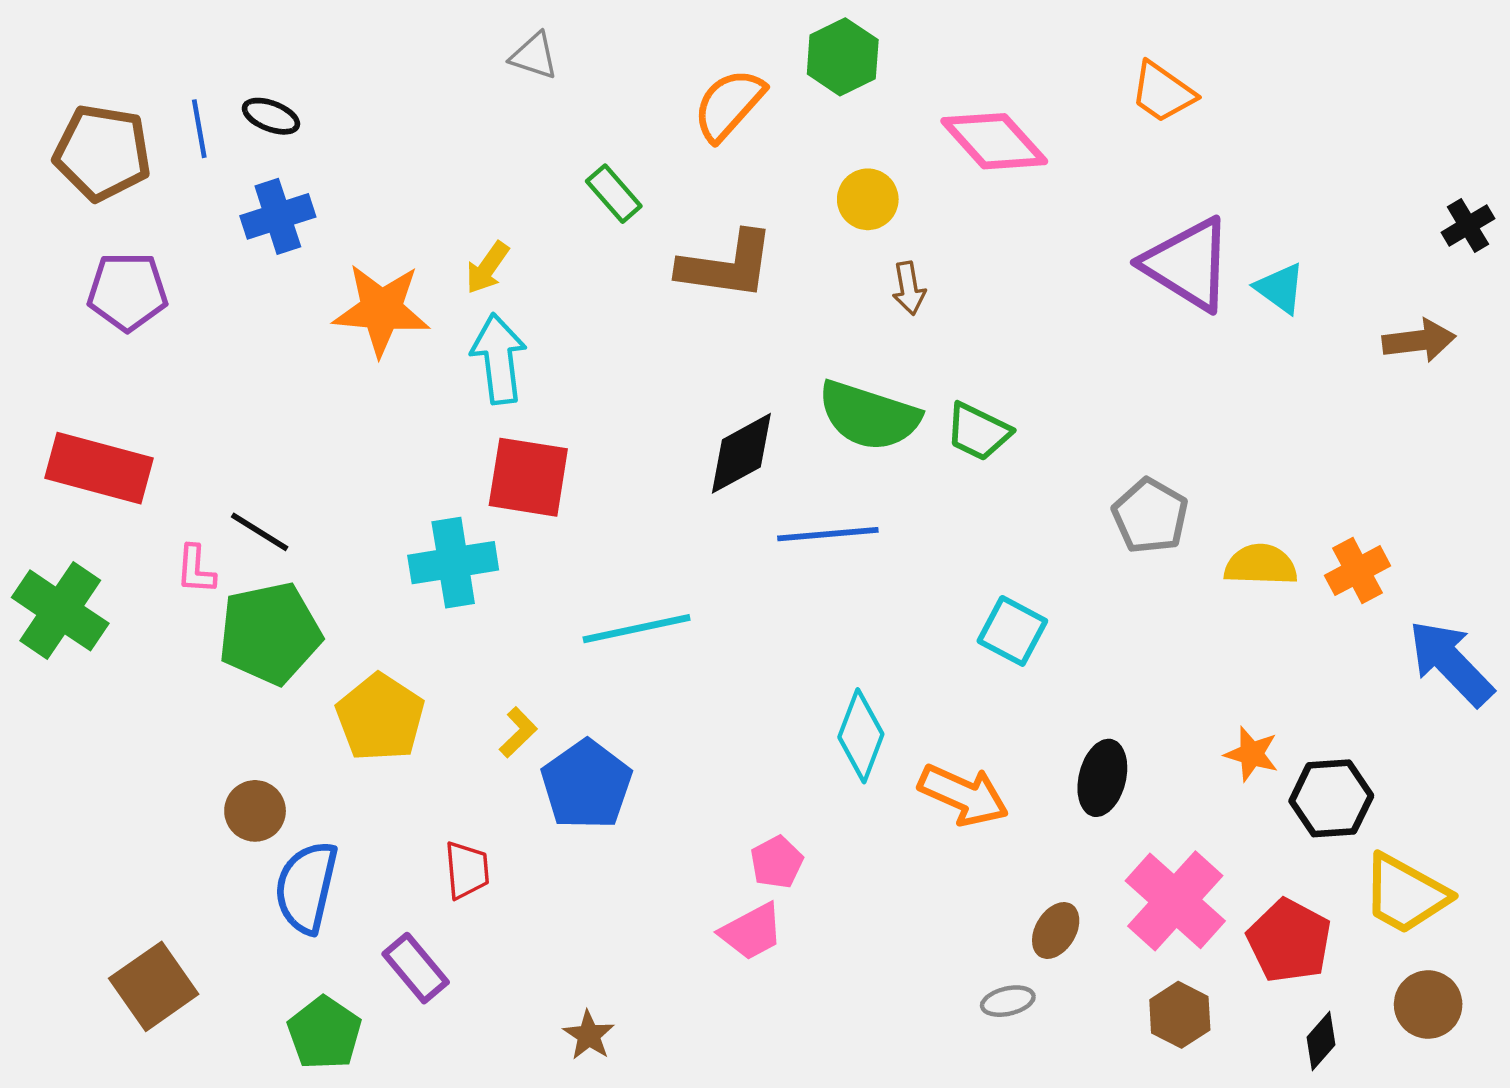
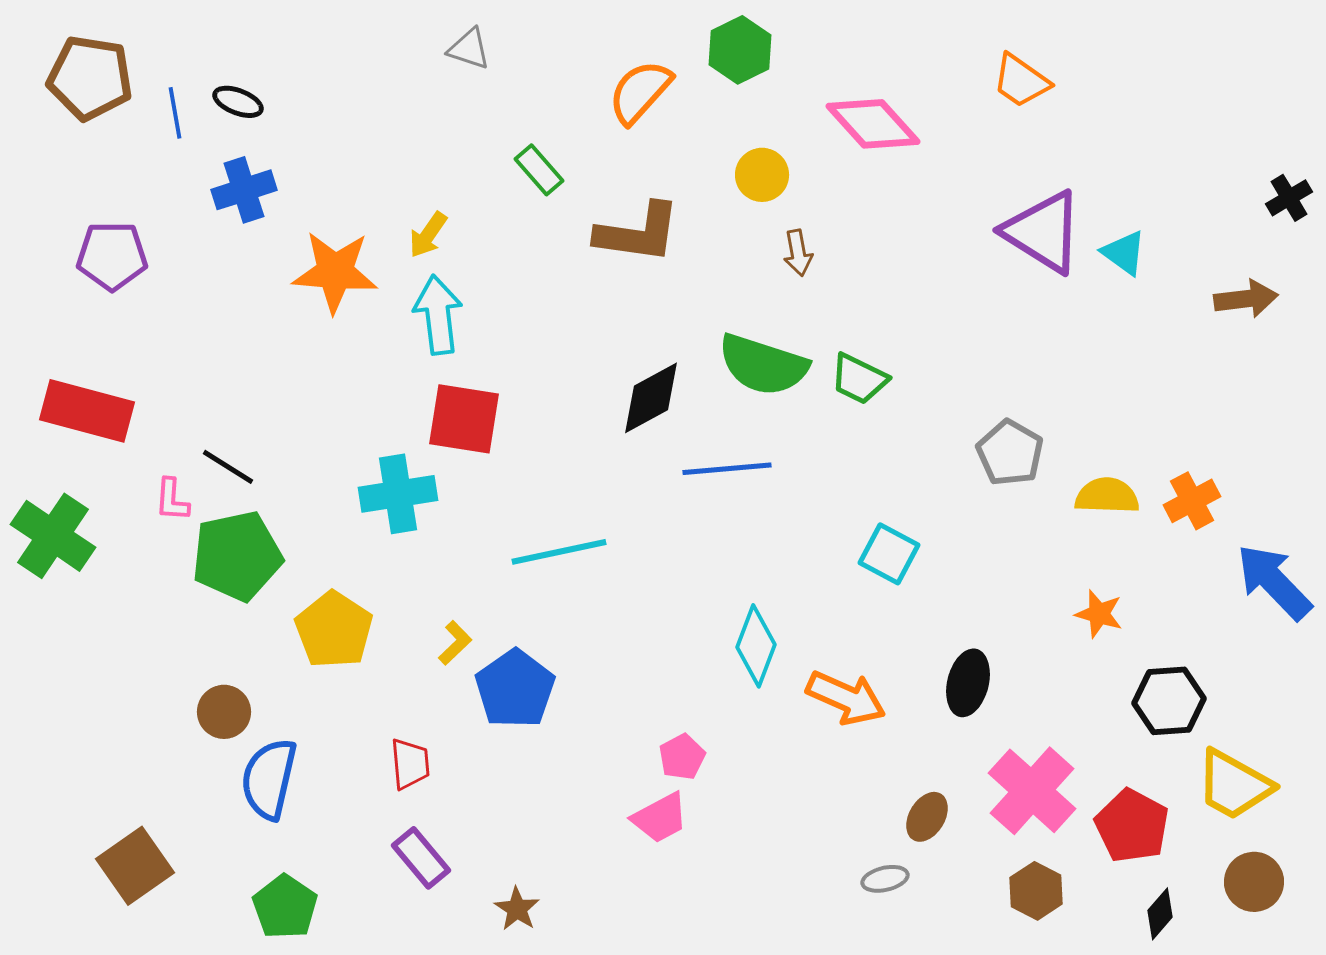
brown pentagon: (102, 153) -> (90, 78), moved
orange star: (1252, 754) -> (1099, 614), moved
purple rectangle: (416, 968) -> (421, 858), moved

